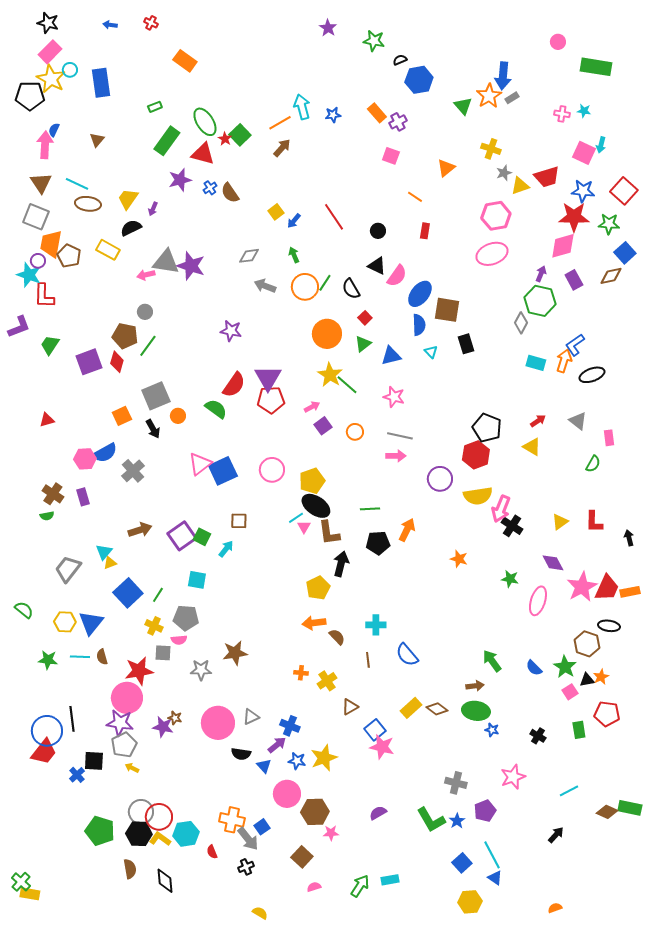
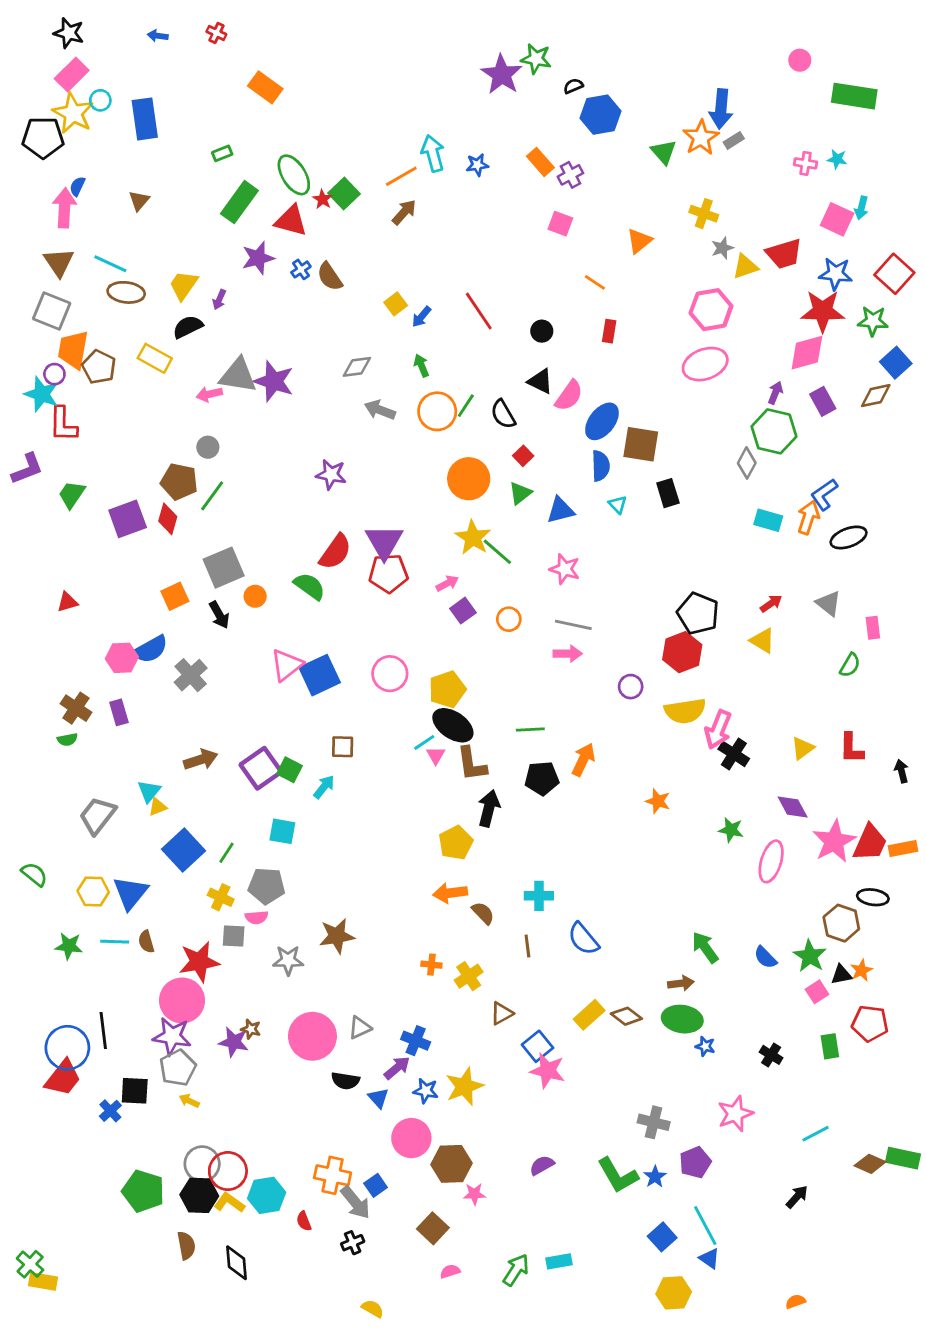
purple star: (328, 28) -> (502, 75), moved, size x1.6
purple circle: (440, 479) -> (631, 687), size x0.7

